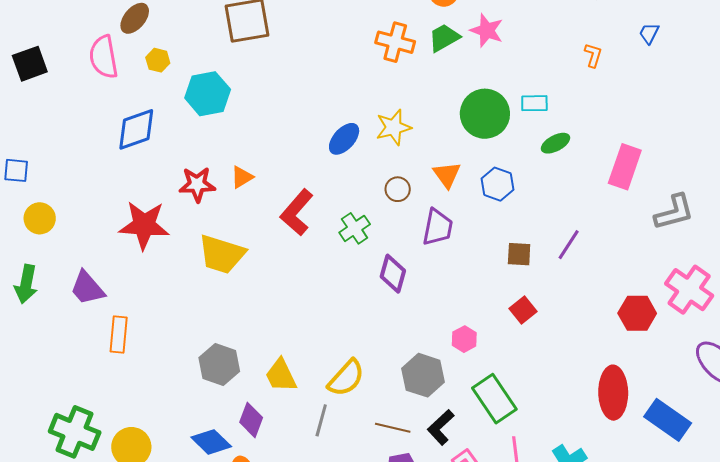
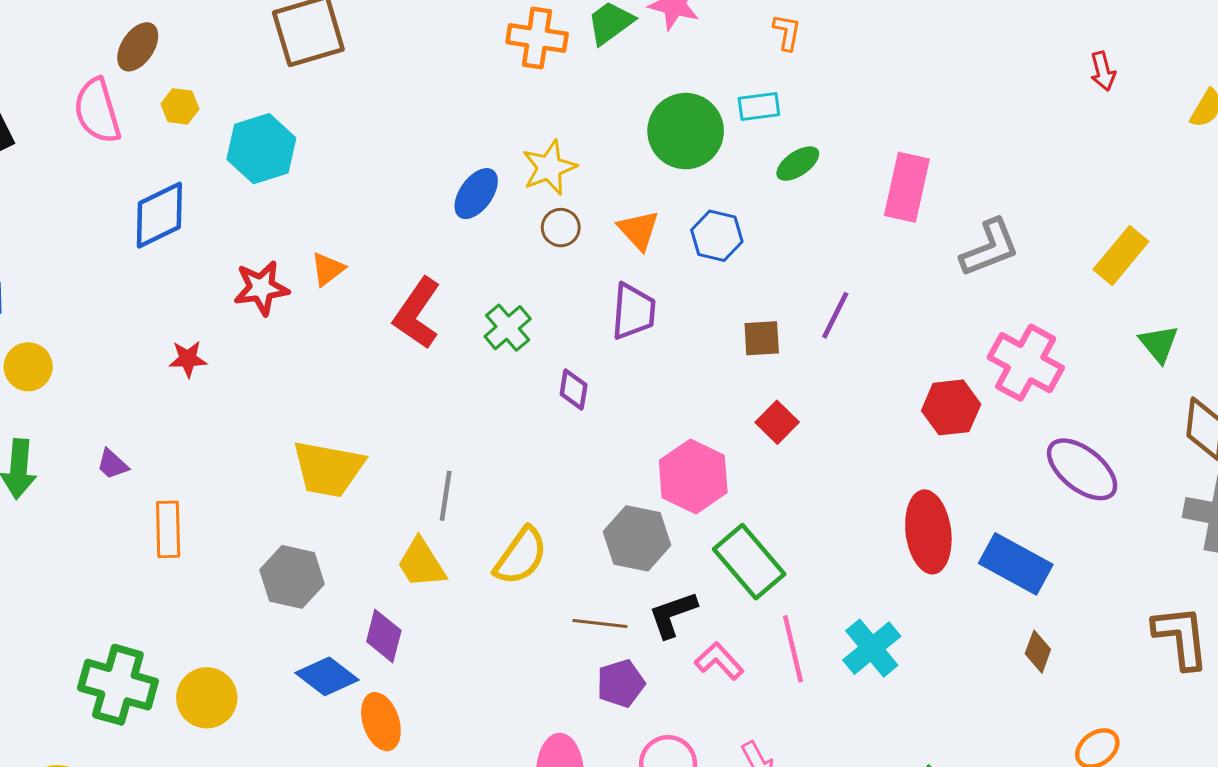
orange L-shape: (593, 55) -> (787, 32), moved
brown circle: (398, 189) -> (561, 228), moved
red star: (144, 225) -> (188, 359), size x0.5
yellow trapezoid: (222, 254) -> (328, 469), moved
purple diamond: (393, 274) -> (574, 389), size x0.7
purple trapezoid: (87, 288) -> (112, 464), size x0.6
pink hexagon: (464, 339) -> (693, 476), size x1.8
gray hexagon: (219, 364) -> (292, 577), moved
gray line: (321, 420) -> (446, 496), moved
black L-shape: (441, 427) -> (673, 614), turned 30

